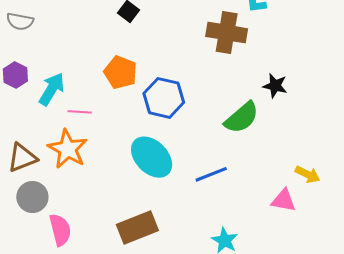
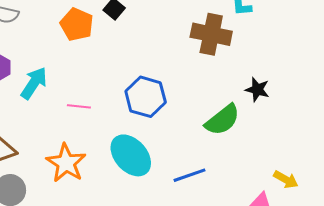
orange pentagon: (121, 72) -> (77, 24), moved
pink line: (80, 112) -> (79, 106), moved
orange star: (68, 149) -> (66, 163), moved

